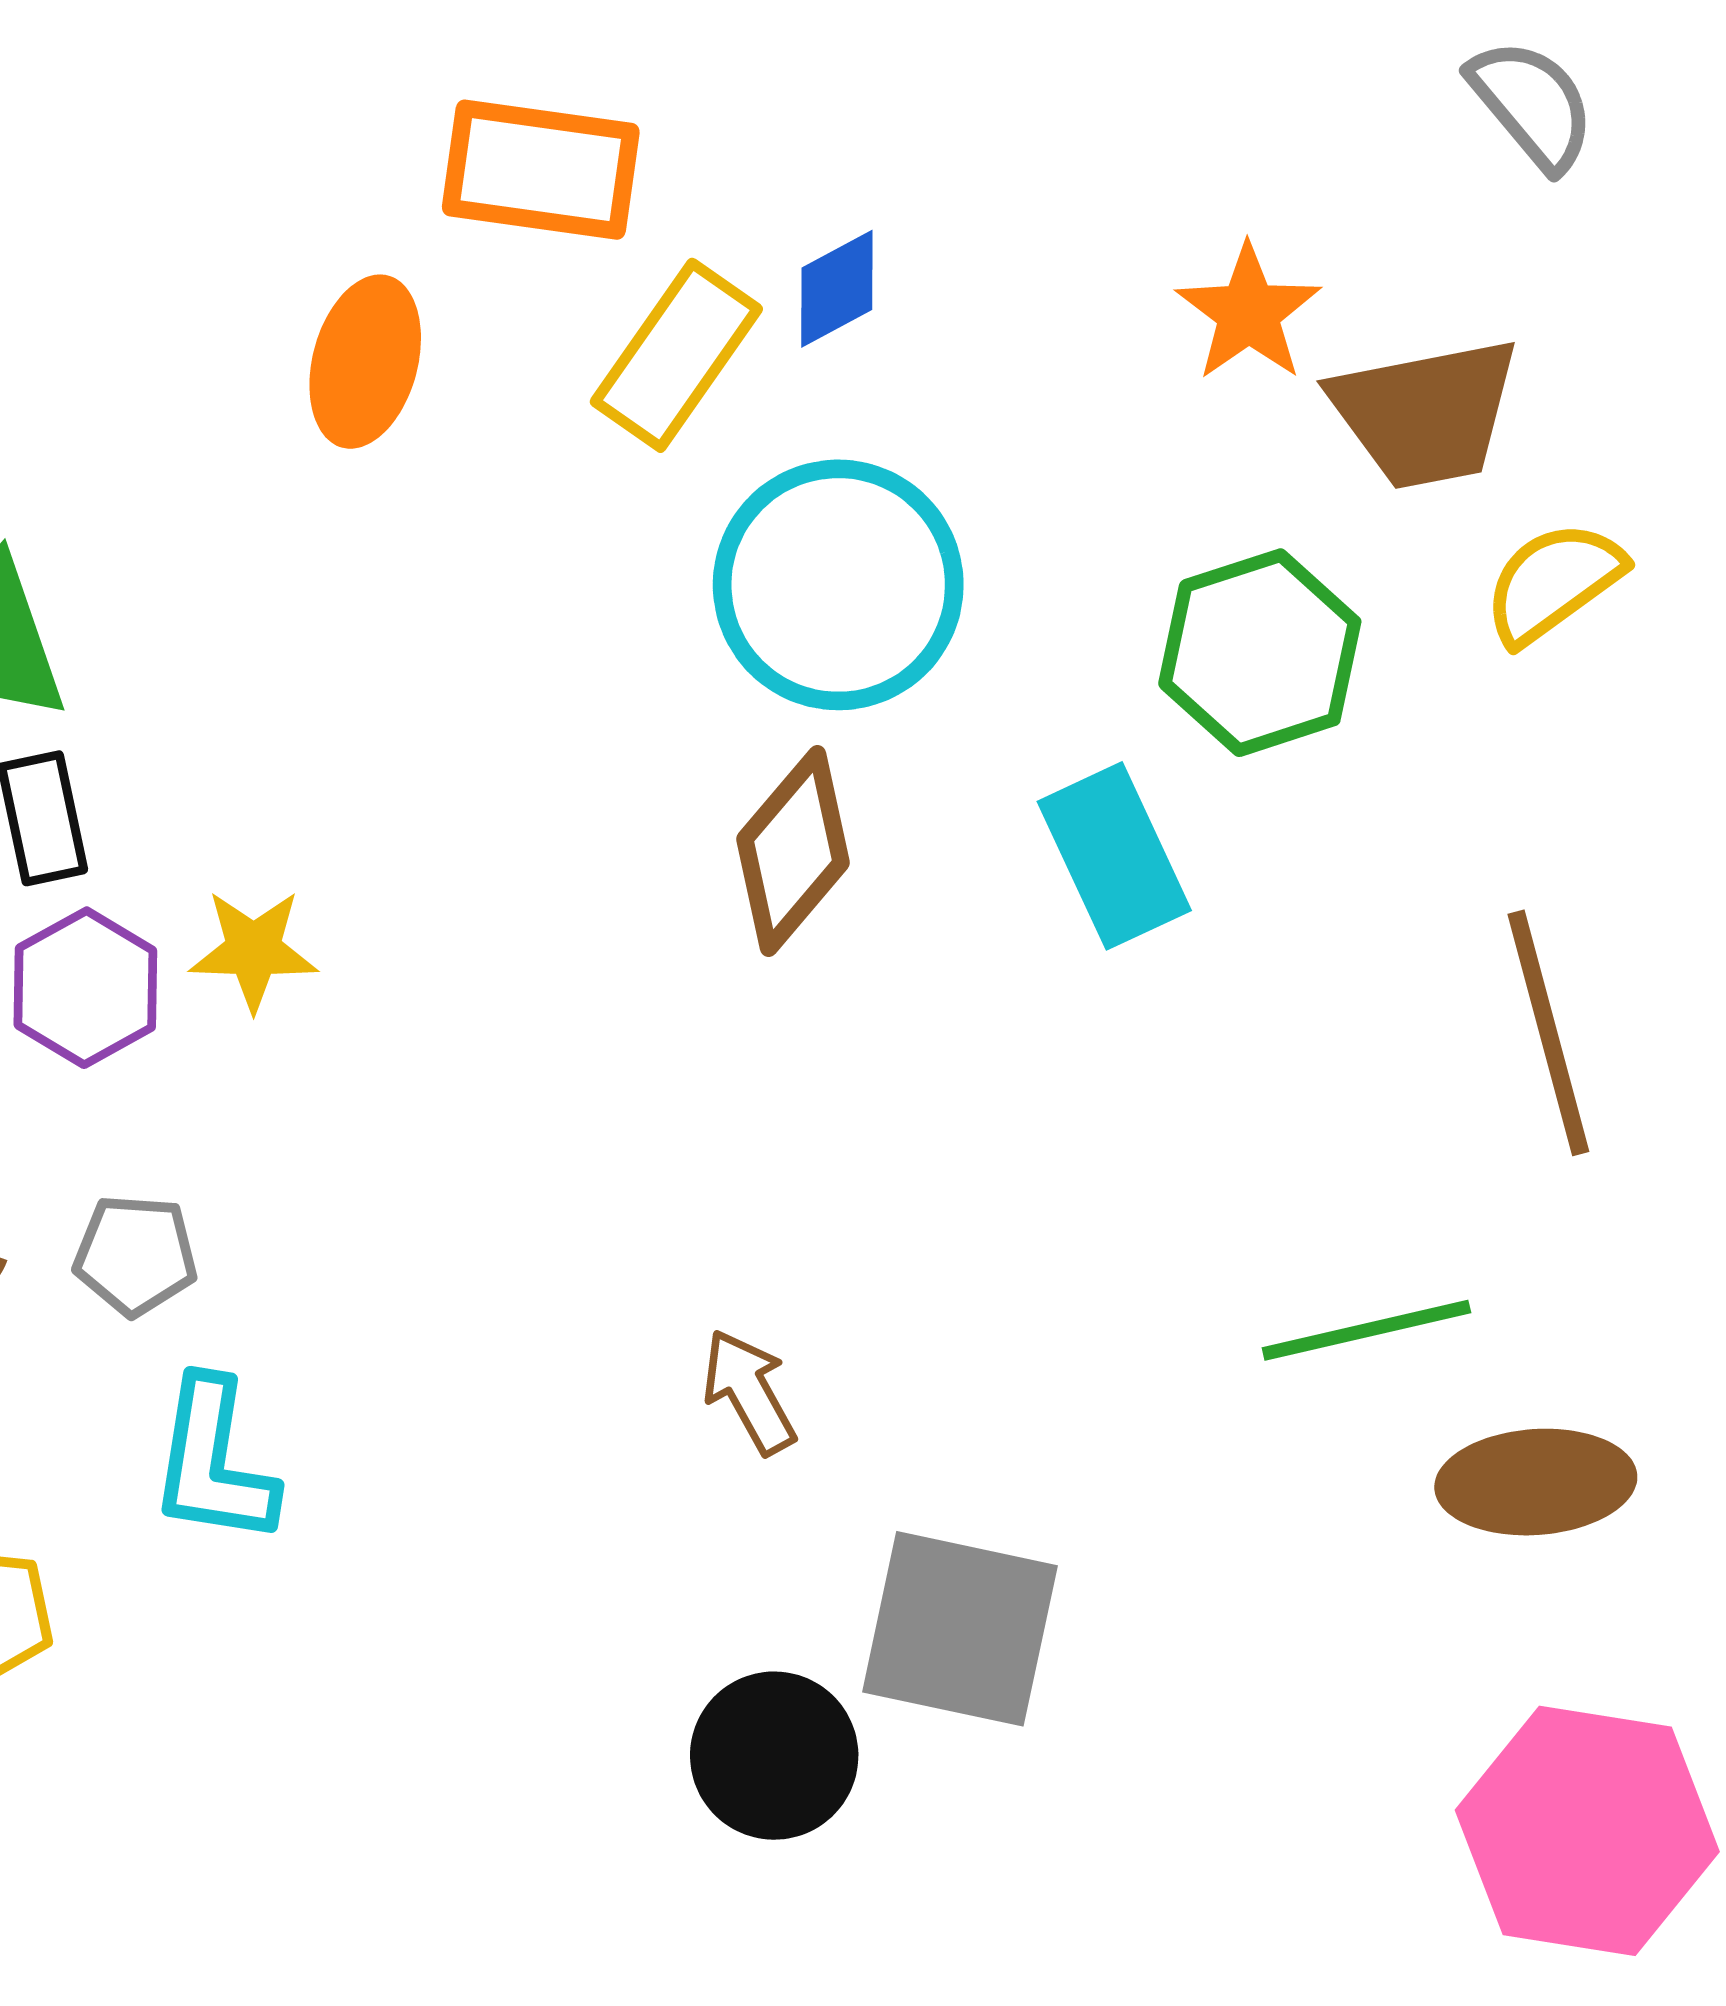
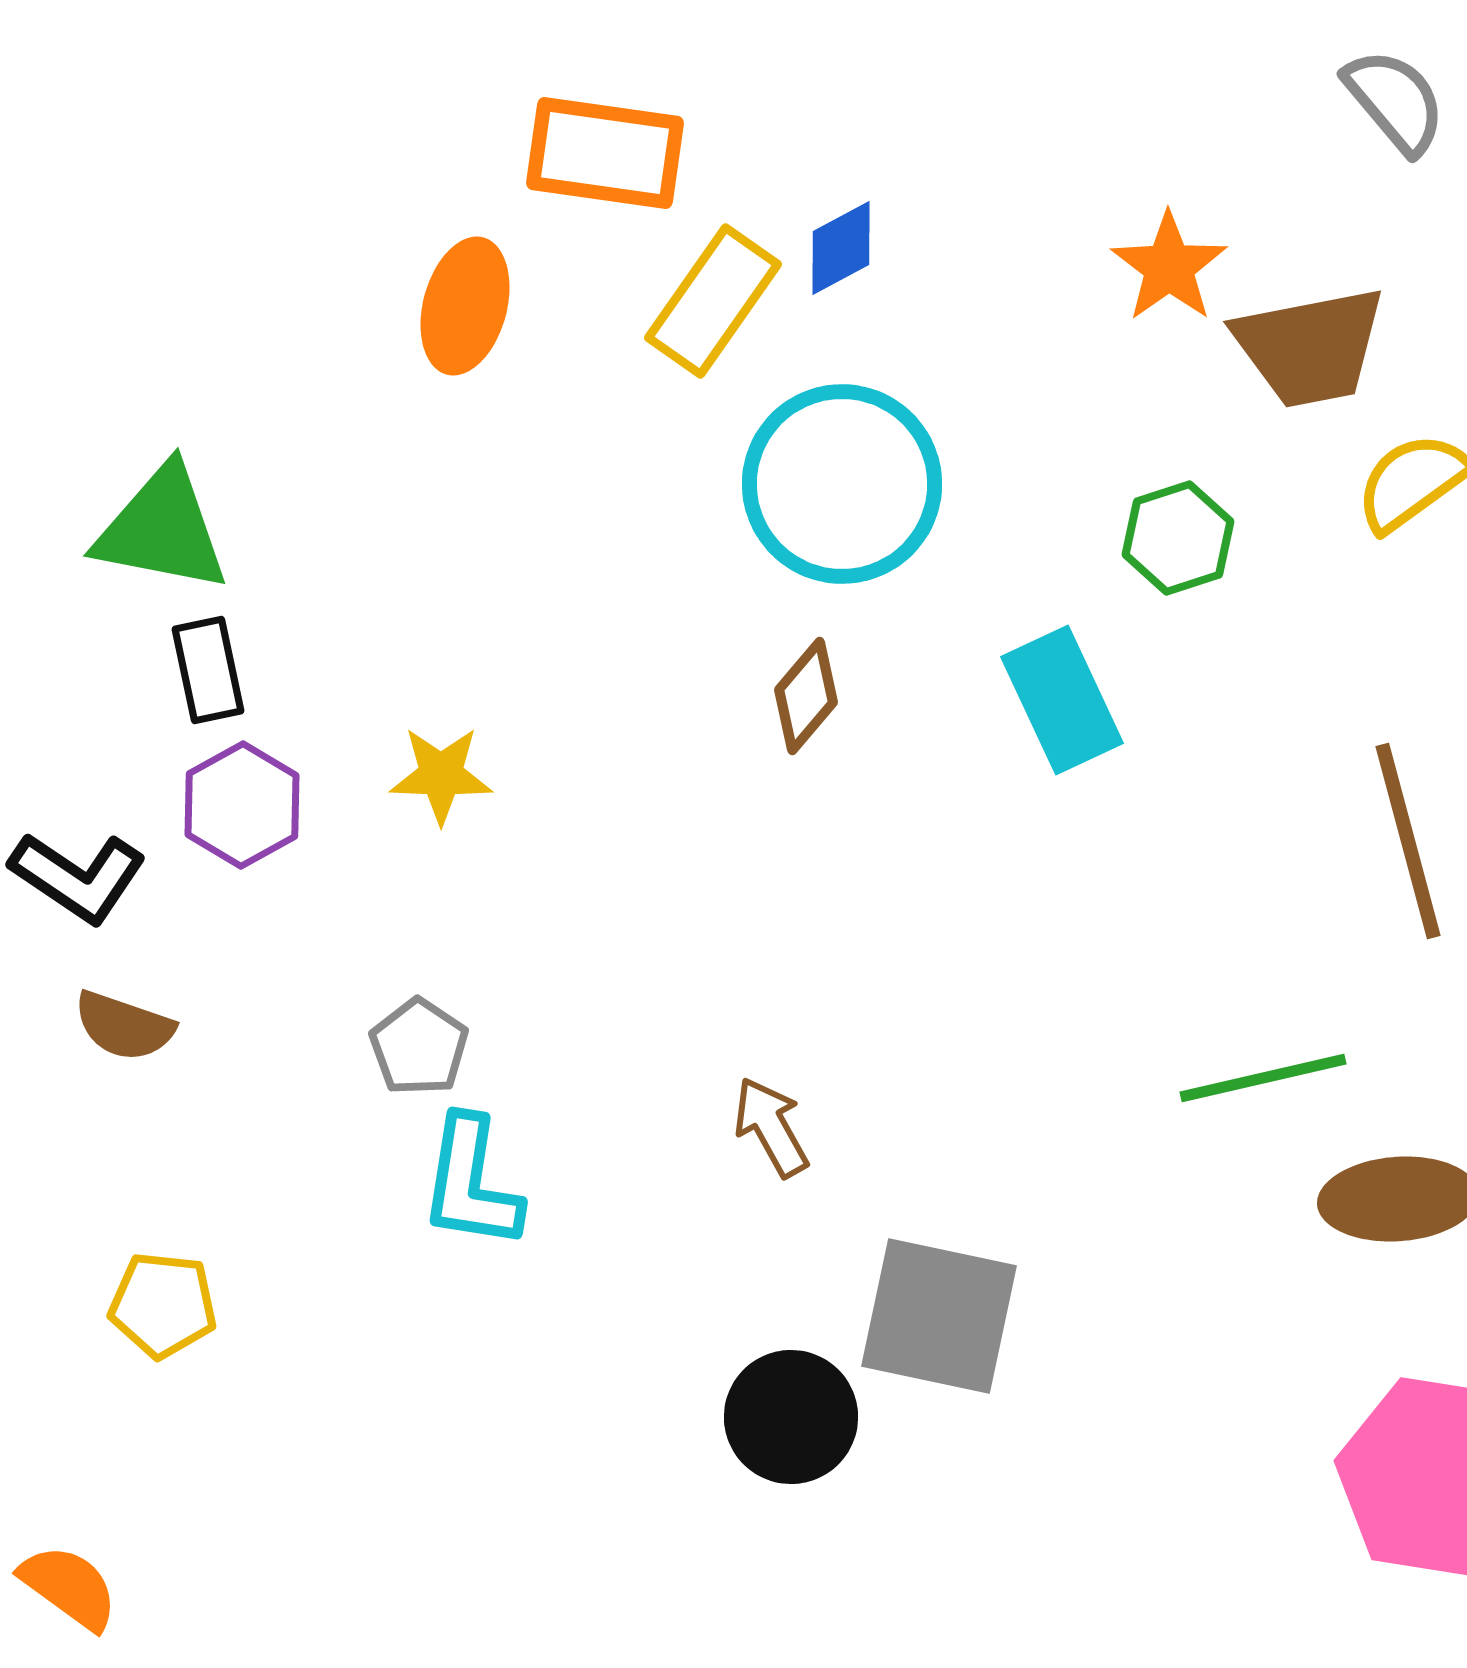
green hexagon: (1260, 653) -> (1178, 538), size x0.7
brown diamond: (793, 851) -> (806, 696), size x0.7
yellow star: (254, 950) -> (441, 775), moved
gray pentagon: (136, 1255) -> (419, 1047), moved, turned 30
cyan L-shape: (213, 1462) -> (471, 1183), moved

